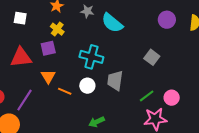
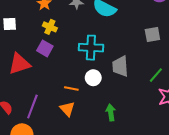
purple square: (48, 48) -> (45, 48), turned -35
gray square: (152, 57) -> (152, 34), turned -35
orange triangle: (48, 76) -> (67, 109), moved
green arrow: (97, 122) -> (111, 113), turned 119

